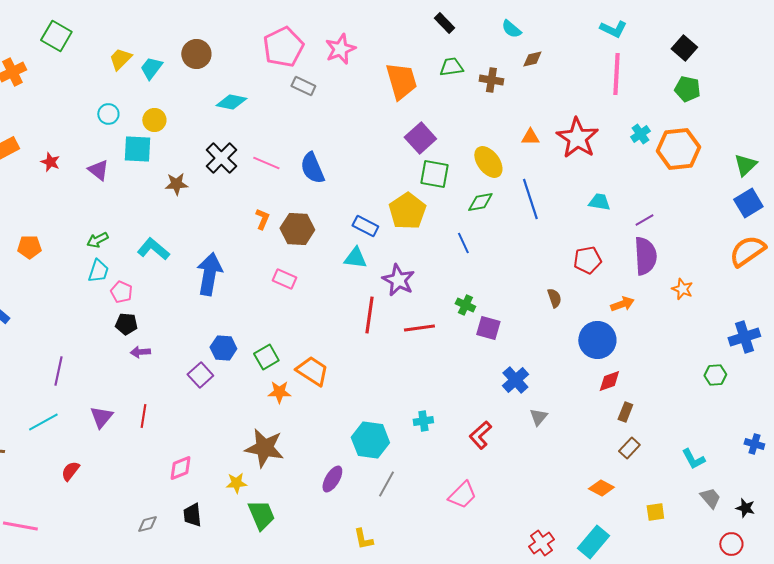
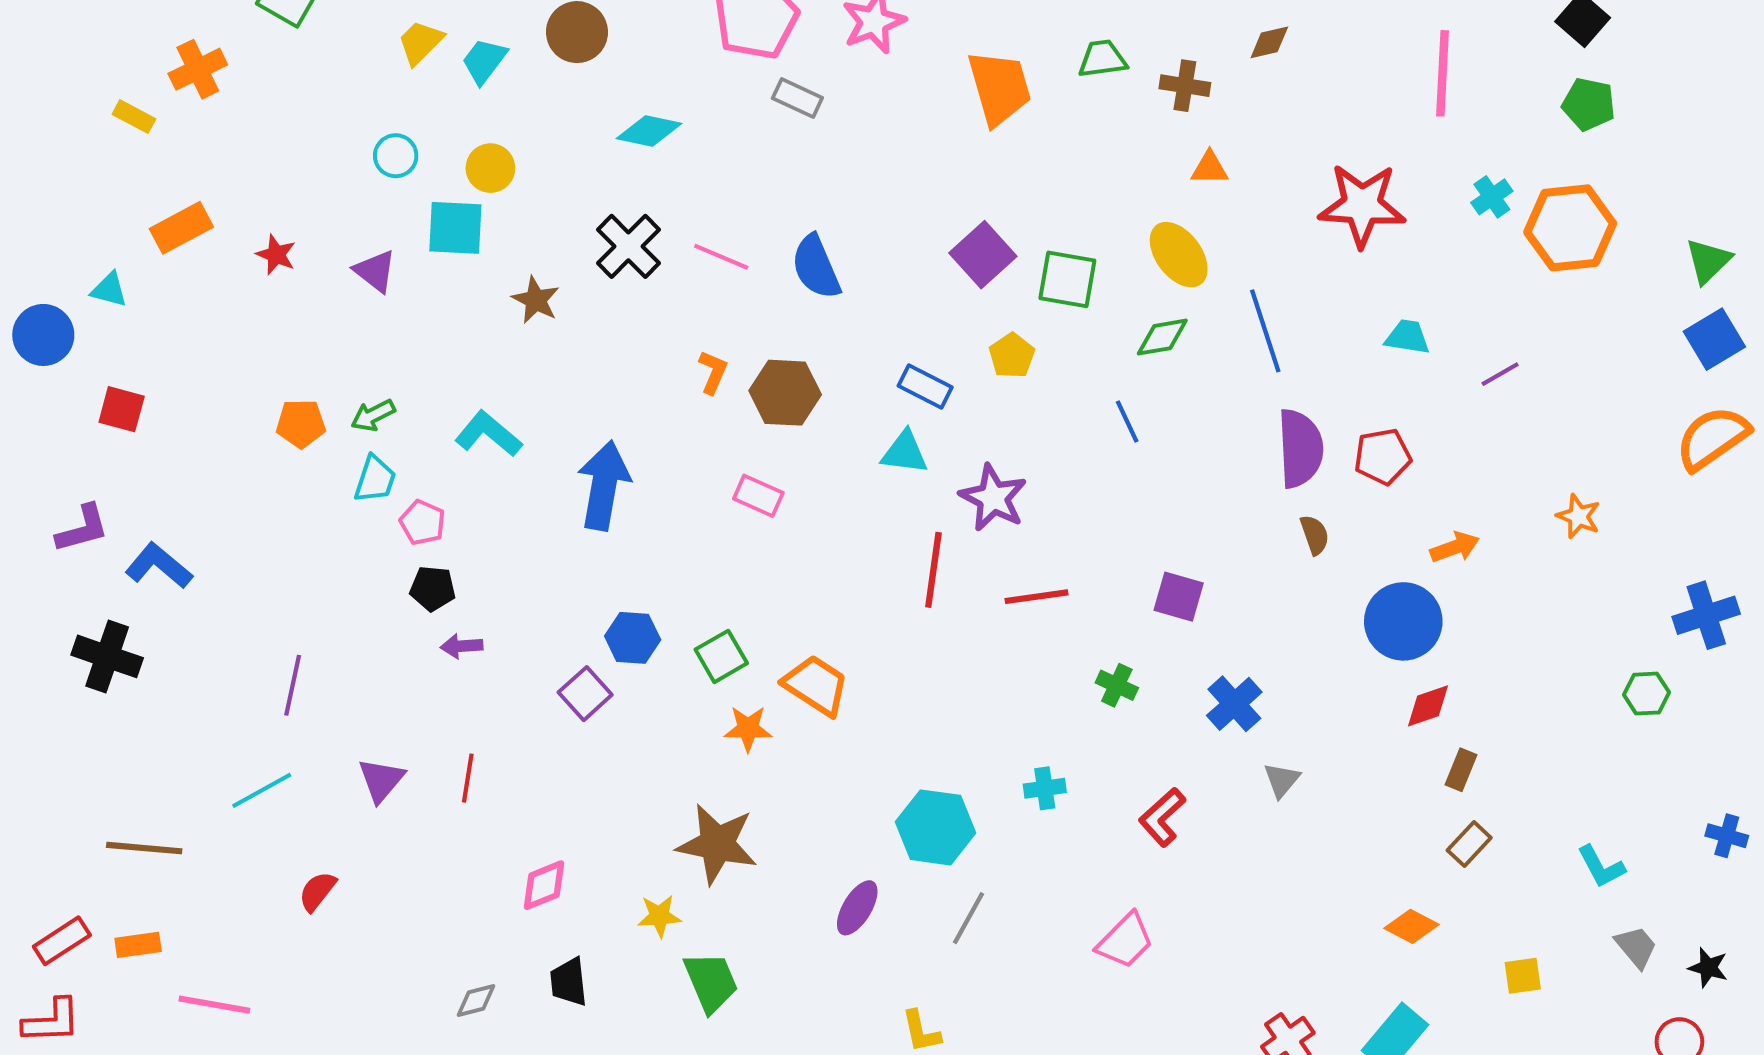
orange triangle: (530, 137) -> (1210, 168), moved
purple square: (420, 138) -> (983, 255), moved
red star: (577, 138) -> (1362, 205), turned -30
brown star: (176, 184) -> (536, 300), turned 30
yellow pentagon: (407, 211) -> (1012, 356), size x0.6
orange pentagon: (29, 247) -> (301, 424), moved
purple semicircle: (645, 256) -> (1300, 448), moved
green cross: (465, 305) -> (1117, 685), moved

